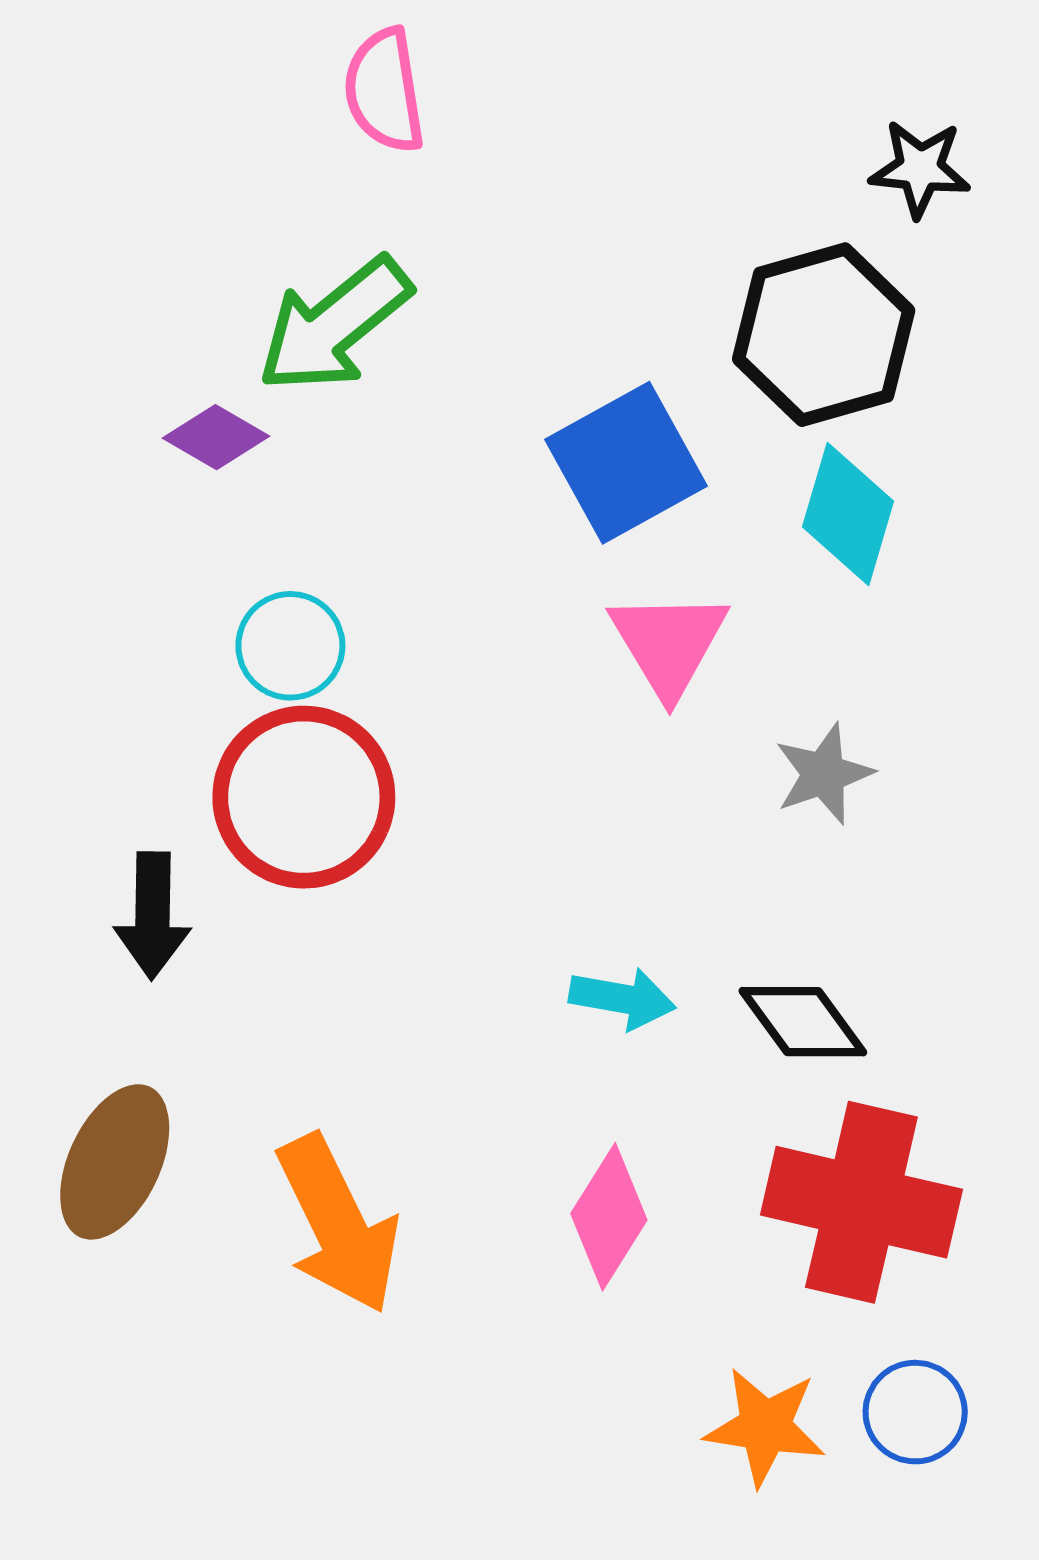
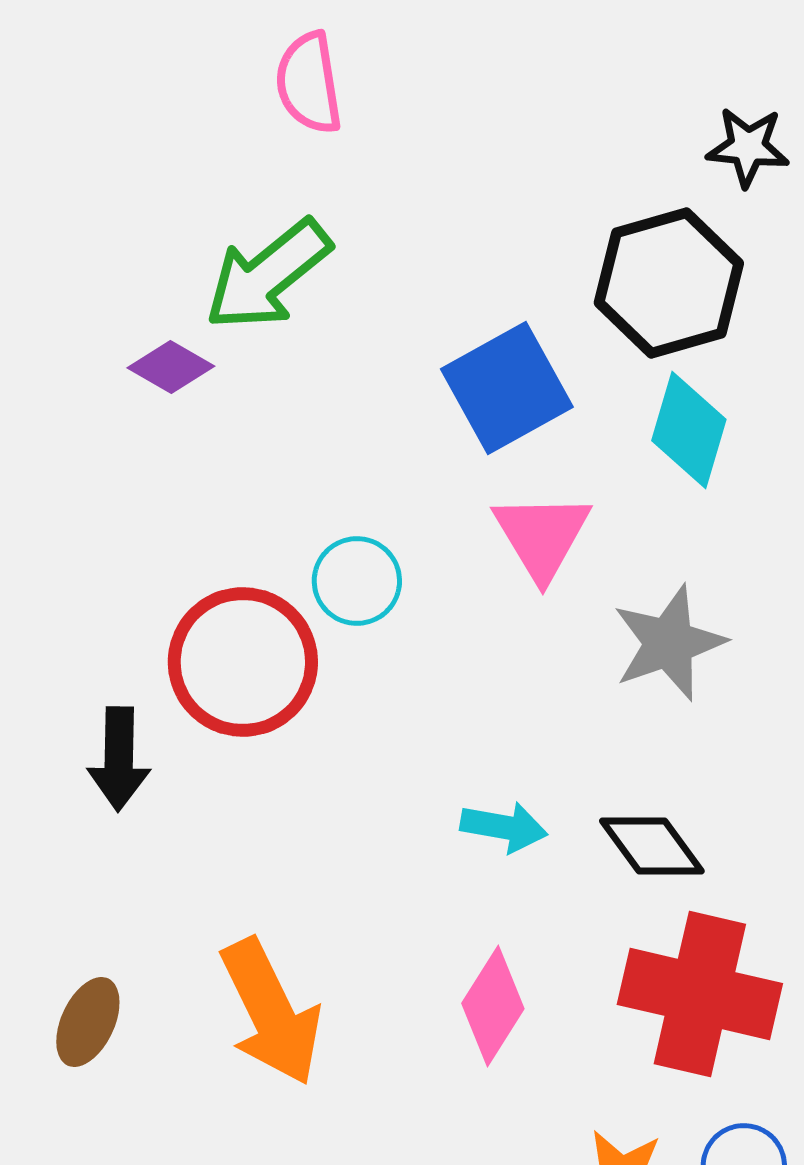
cyan circle: (290, 646) -> (357, 581), moved
gray star: (824, 774) -> (669, 643), size x1.4
brown ellipse: (115, 1162) -> (88, 1022), moved, size x0.7

